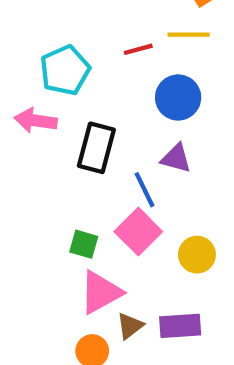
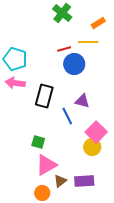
cyan pentagon: (65, 70) -> (15, 59), moved, turned -30
blue circle: (178, 97) -> (74, 64), moved
pink square: (138, 232) -> (96, 132), moved

